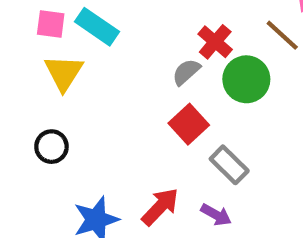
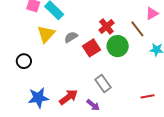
gray semicircle: (186, 72) -> (71, 37), moved
yellow triangle: (64, 73) -> (46, 34), moved
red square: (189, 124) -> (92, 48), moved

